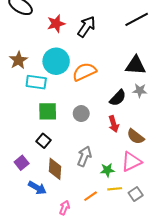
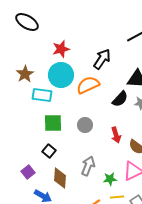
red star: (56, 24) -> (61, 49), moved
black arrow: (86, 27) -> (102, 59), moved
black semicircle: (118, 98) -> (120, 99), moved

